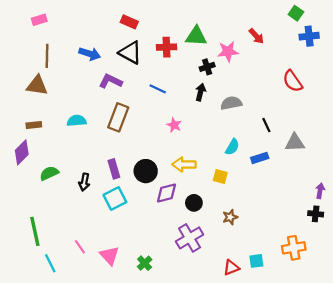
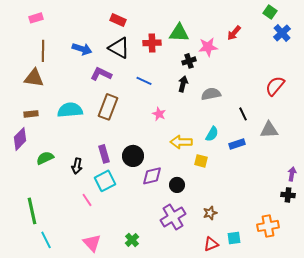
red arrow: (256, 36) -> (234, 33), turned 84
blue cross: (309, 36) -> (282, 33), turned -36
red semicircle: (293, 81) -> (275, 86), moved, turned 75
cyan semicircle: (77, 121) -> (70, 110), size x1.4
yellow arrow: (184, 164) -> (181, 142), moved
brown star: (230, 217) -> (210, 213), moved
pink line: (80, 247) -> (87, 200), moved
pink triangle: (109, 256) -> (92, 243), moved

